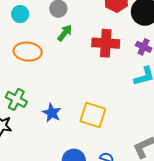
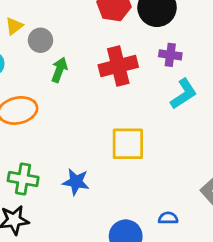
yellow square: (93, 115) -> (128, 144), moved

